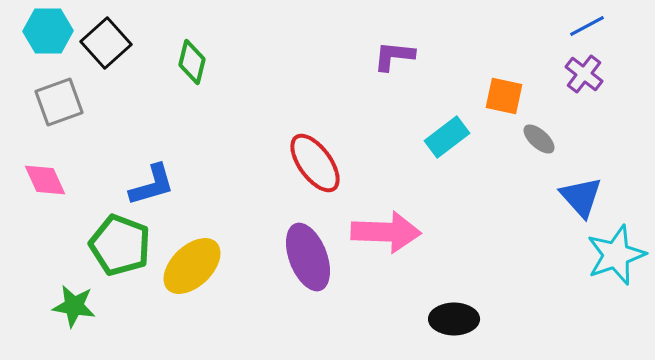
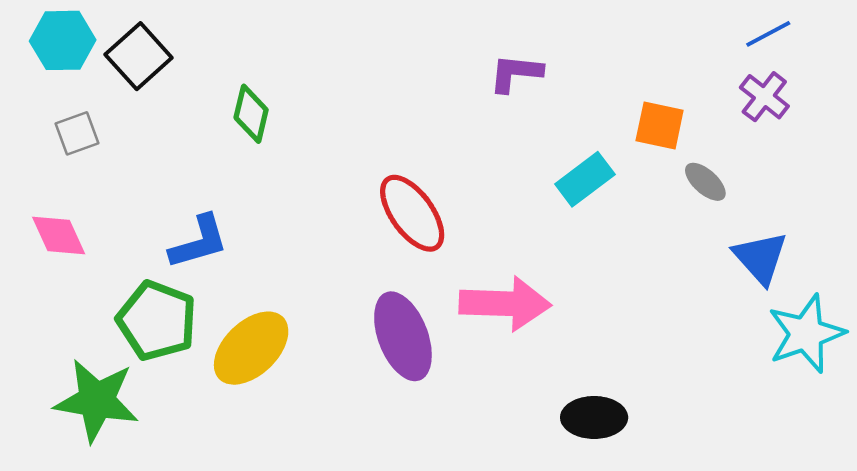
green diamond: (192, 62) -> (251, 114), moved
gray square: (59, 102) -> (77, 133), size x0.7
green star: (74, 306) -> (97, 400), size x1.5

